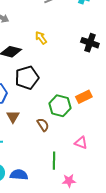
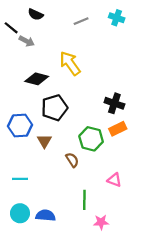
yellow arrow: (41, 38) -> (70, 63), size x1.6
black cross: (90, 43) -> (114, 103), moved
brown triangle: (13, 117) -> (44, 141), moved

